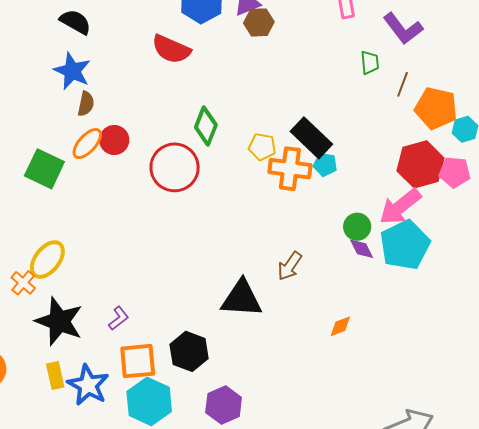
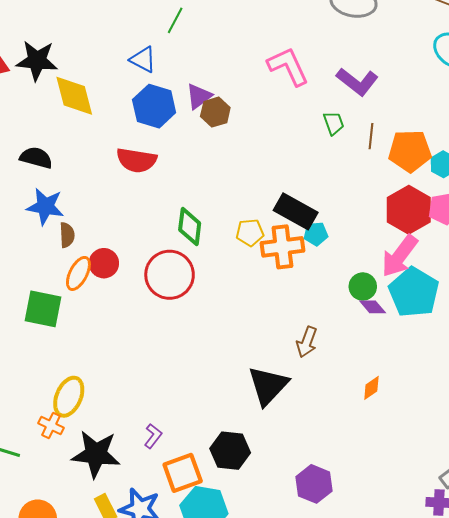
black triangle: (242, 298) -> (268, 386), turned -36
purple hexagon: (224, 405) -> (314, 484), moved

